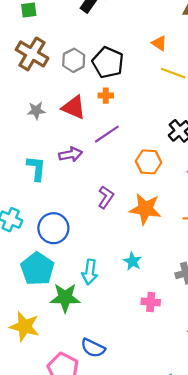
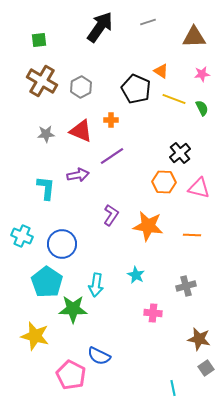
black pentagon: (108, 62) -> (136, 89), moved
orange hexagon: (149, 162) -> (164, 182), moved

